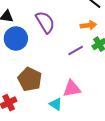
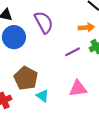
pink triangle: (72, 89) -> (78, 88), moved
cyan triangle: (56, 104) -> (42, 96), moved

